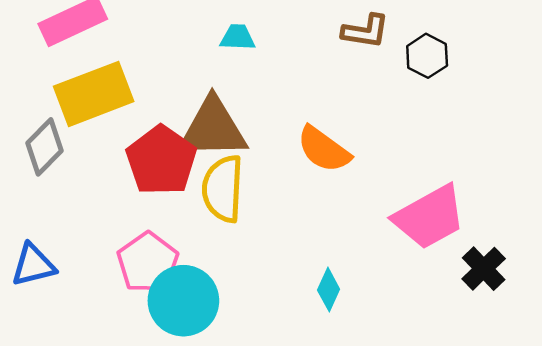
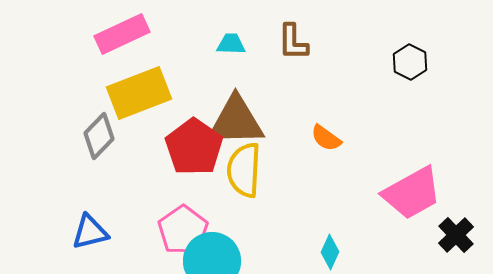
brown L-shape: (366, 31) -> (293, 42), moved, turned 81
cyan trapezoid: (238, 37) -> (231, 44), moved
orange semicircle: (324, 149) -> (326, 138), size x0.7

